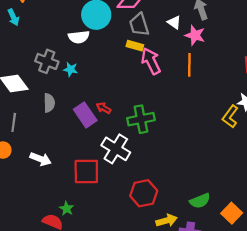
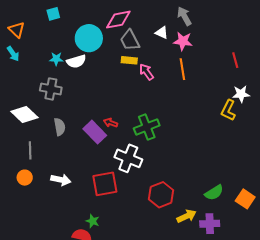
pink arrow: (151, 61) -> (147, 72), size x0.7
cyan star: (71, 69) -> (56, 59), moved

